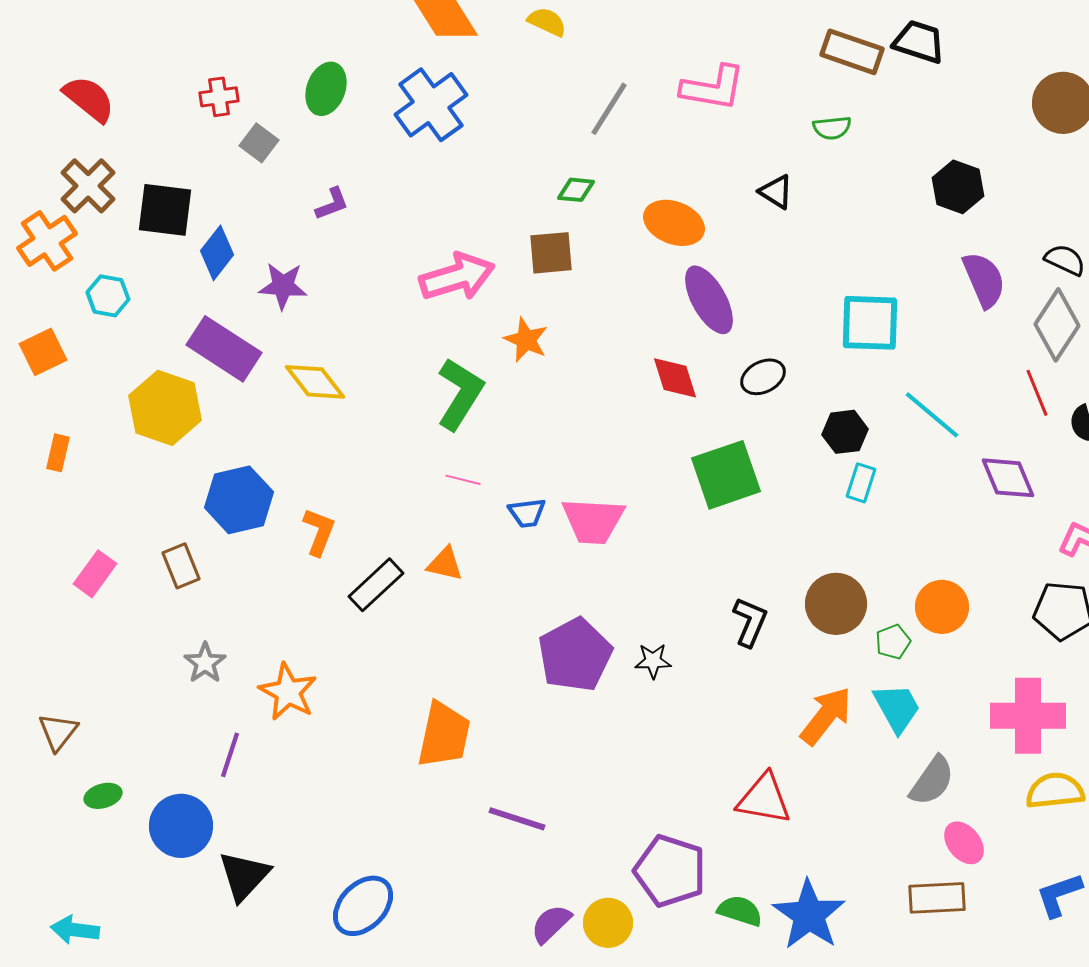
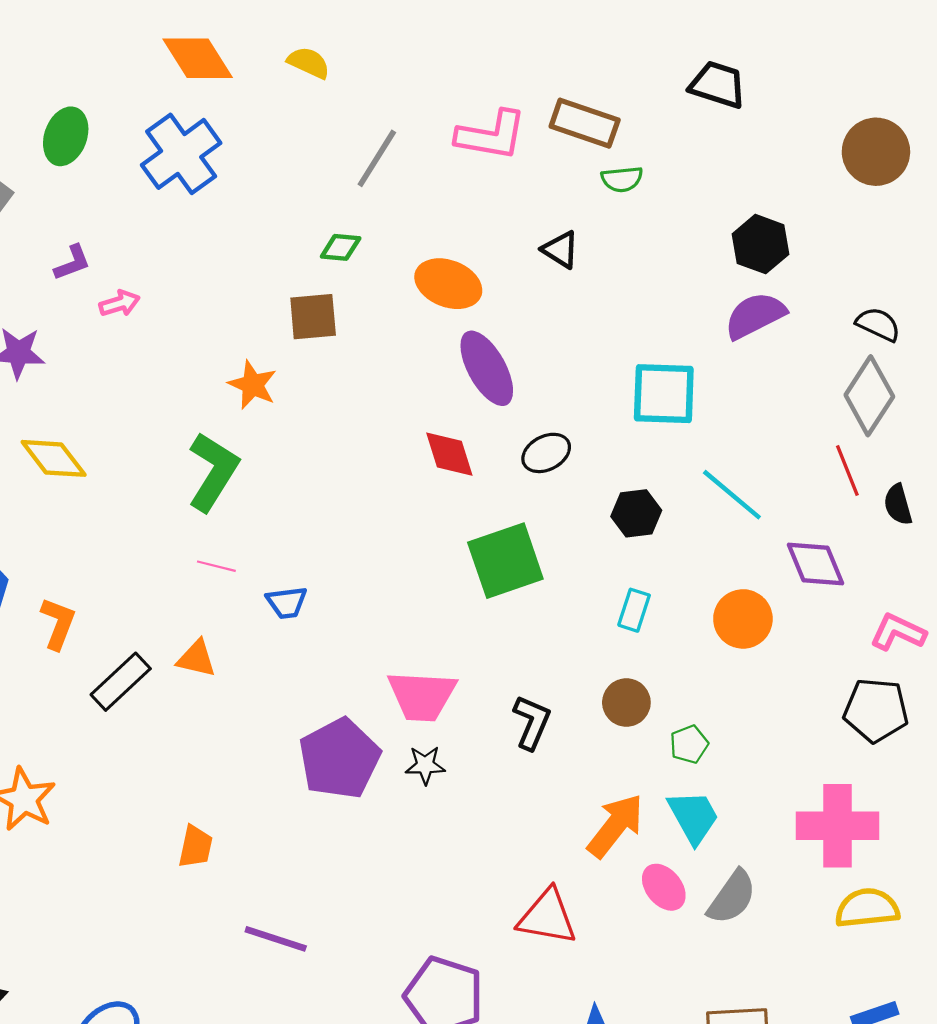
brown rectangle: (852, 52) -> (585, 123), moved
pink arrow: (457, 277) -> (120, 303), moved, size x0.5
purple semicircle: (984, 280) -> (755, 316), moved, turned -94
orange star: (526, 340) -> (253, 385), moved
cyan rectangle: (861, 483) -> (634, 610), moved
pink trapezoid: (593, 521) -> (422, 696), moved
brown circle: (836, 604) -> (626, 703), size x0.7
orange circle: (942, 607) -> (743, 619), moved
orange trapezoid: (444, 735) -> (195, 847), size x0.6
pink ellipse: (964, 843) -> (664, 887), moved

